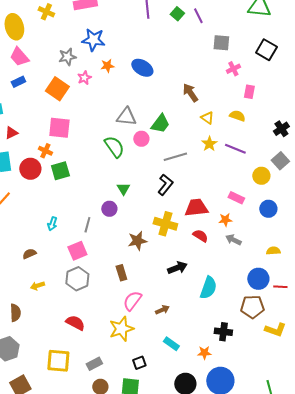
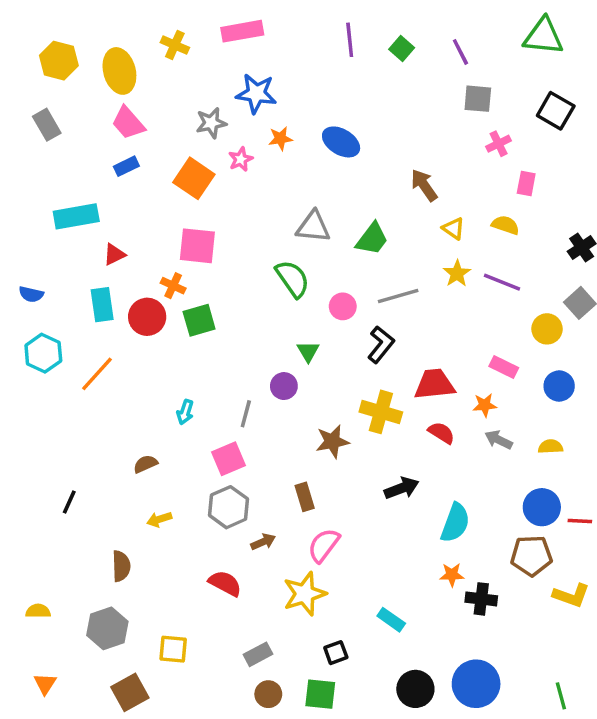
purple line: (198, 16) -> (460, 52), moved
pink circle: (141, 139) -> (343, 306), moved
yellow semicircle: (273, 251) -> (550, 447), moved
brown arrow: (162, 310) -> (263, 542), moved
orange star: (204, 353) -> (452, 575), moved
yellow square: (58, 361) -> (173, 649), moved, size x0.7

